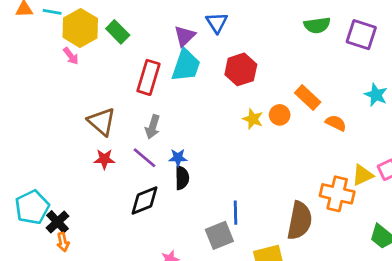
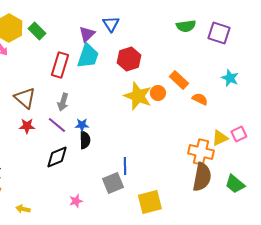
yellow star: (253, 119) -> (138, 96), size x1.8
brown semicircle: (300, 221) -> (202, 177), moved

